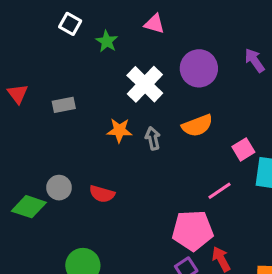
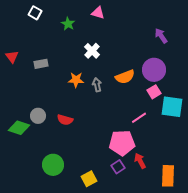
white square: (70, 24) -> (35, 13), moved
purple circle: (199, 68) -> (154, 70), moved
white cross: (145, 84) -> (92, 51), size x0.7

